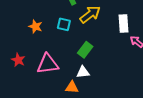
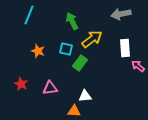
green rectangle: (85, 50) -> (80, 63), moved
pink triangle: (48, 64) -> (50, 88), size x0.7

